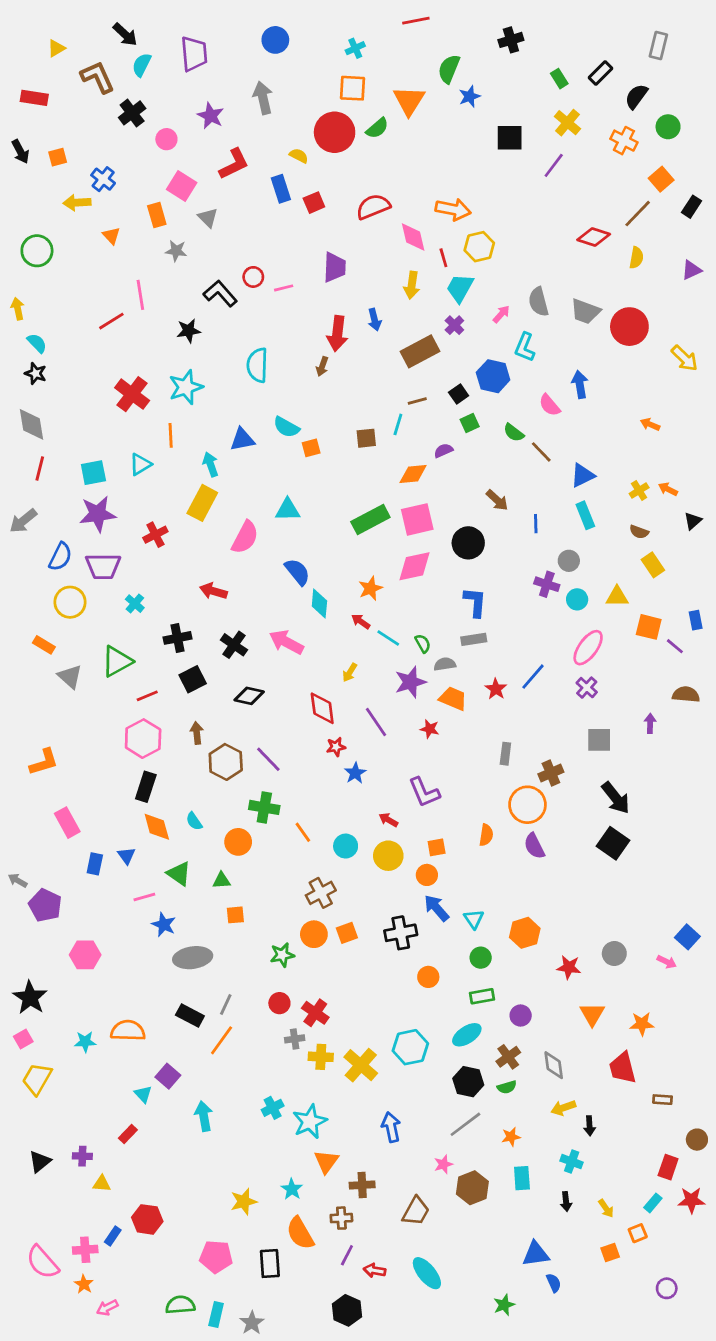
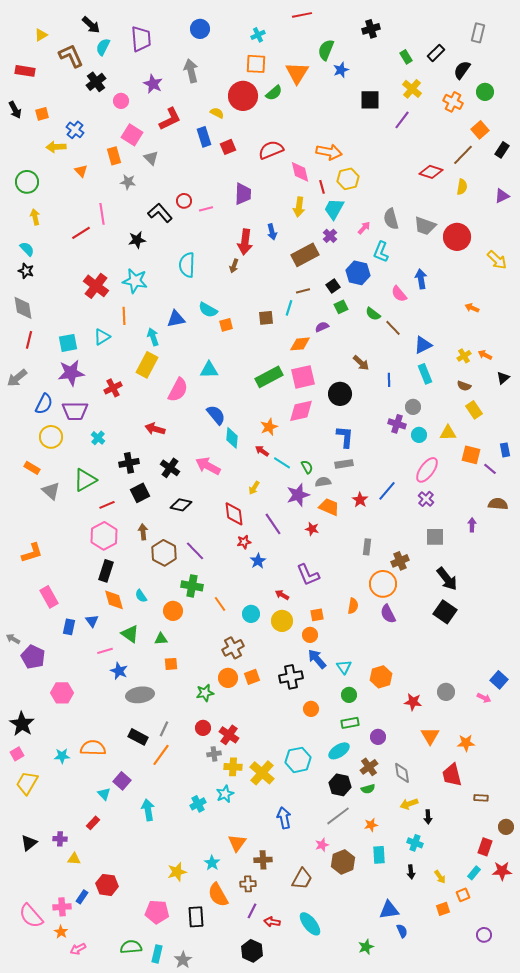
yellow arrow: (18, 309) -> (35, 217), moved
cyan star: (186, 387) -> (135, 281), turned 30
cyan star: (310, 1122) -> (225, 794), moved, size x0.7

